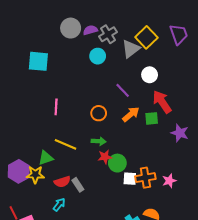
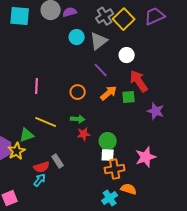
gray cross: (108, 34) -> (105, 16), moved
purple trapezoid: (179, 34) -> (155, 16), turned -95
gray triangle: (131, 49) -> (99, 41), moved
cyan square: (38, 61) -> (20, 16), moved
green circle: (117, 163) -> (108, 141), moved
yellow star: (35, 174) -> (17, 151), turned -30
orange cross: (145, 178) -> (115, 169), moved
pink star: (169, 181) -> (146, 157), size x1.5
red semicircle: (62, 182) -> (42, 167), moved

